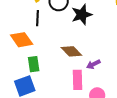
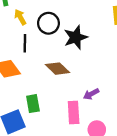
brown diamond: (71, 51) -> (57, 69), moved
green rectangle: (34, 64) -> (33, 104), moved

